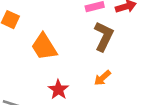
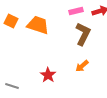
orange trapezoid: (44, 47) -> (38, 25), moved, turned 140

